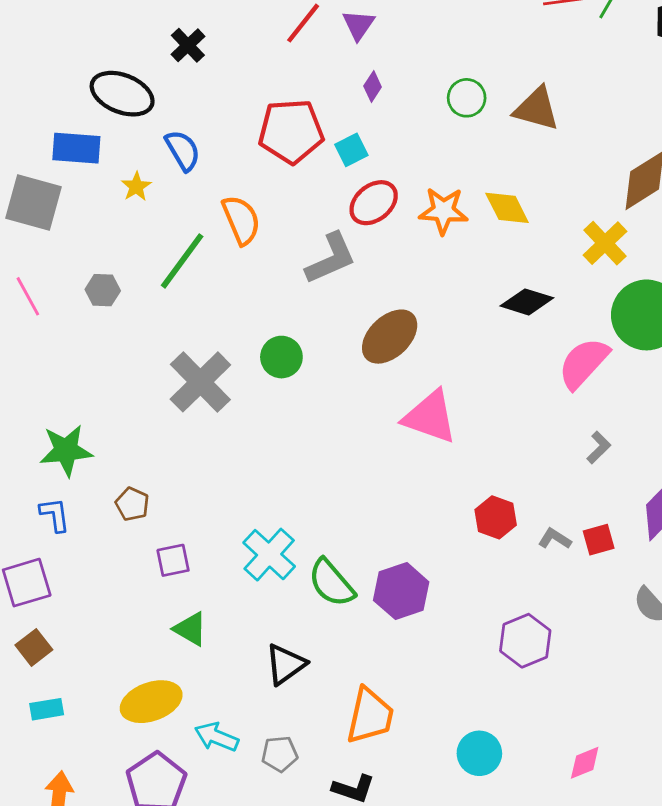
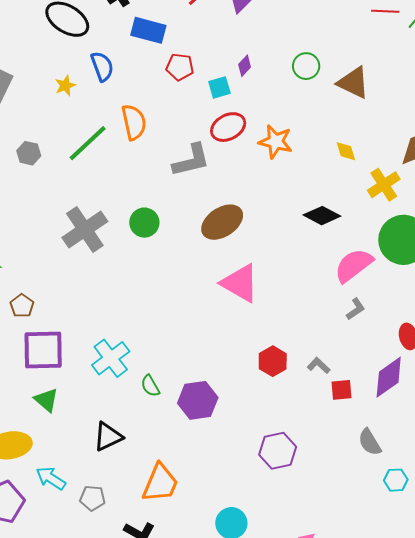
purple diamond: (373, 87) -> (245, 66), moved
red pentagon: (291, 131) -> (180, 67), size x0.6
blue rectangle: (76, 148) -> (148, 30), moved
yellow diamond: (507, 208) -> (346, 151), moved, size x0.7
gray L-shape: (599, 447) -> (356, 309), moved
gray L-shape: (555, 539) -> (319, 366), moved
purple square: (173, 560) -> (43, 350), size x1.8
green semicircle: (331, 583) -> (150, 386), size x0.6

